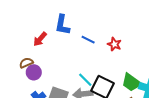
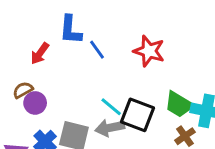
blue line: (88, 40) -> (97, 50), moved, turned 32
red star: (114, 44) -> (149, 51), size x1.5

